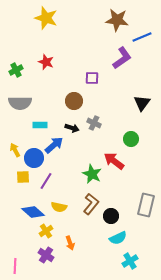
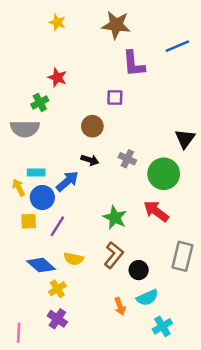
yellow star: (46, 18) -> (57, 22), size x0.6
brown star: (117, 20) -> (116, 25), moved
purple L-shape: (122, 58) -> (134, 64), moved, turned 120
green cross: (16, 70) -> (40, 102), moved
black triangle: (142, 103) -> (185, 139), moved
gray cross: (94, 123) -> (127, 159), moved
cyan rectangle: (40, 125) -> (36, 172), moved
green circle: (131, 139) -> (164, 174), size x1.6
red arrow: (114, 161) -> (156, 211), moved
orange arrow: (70, 243) -> (120, 306), moved

